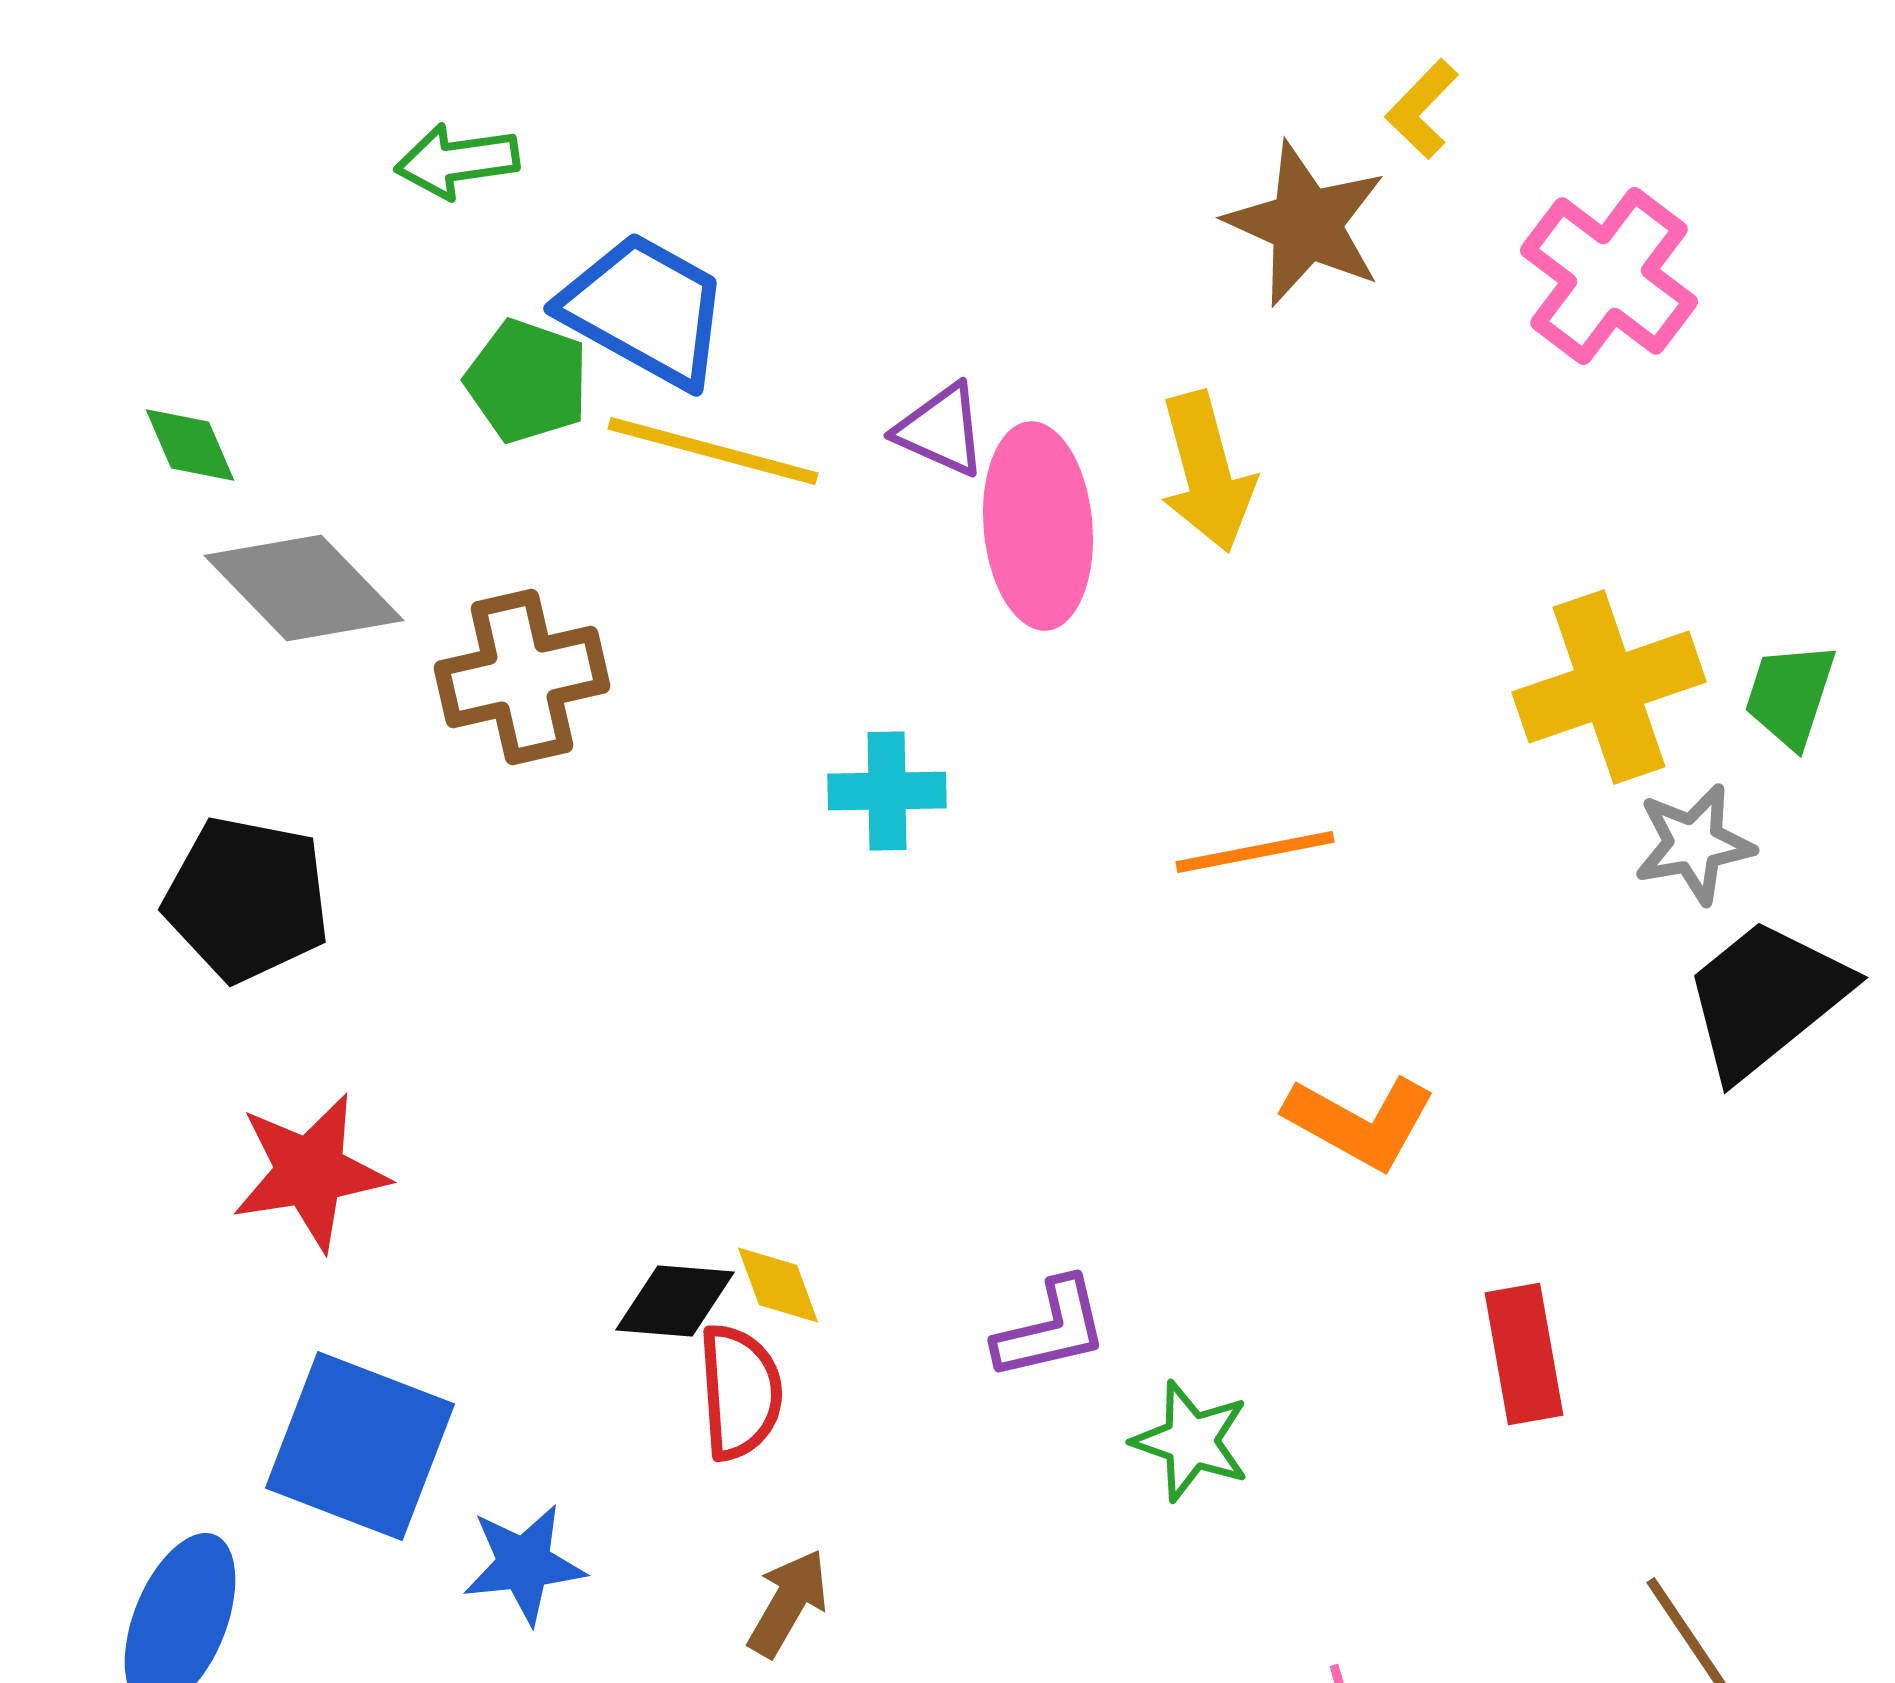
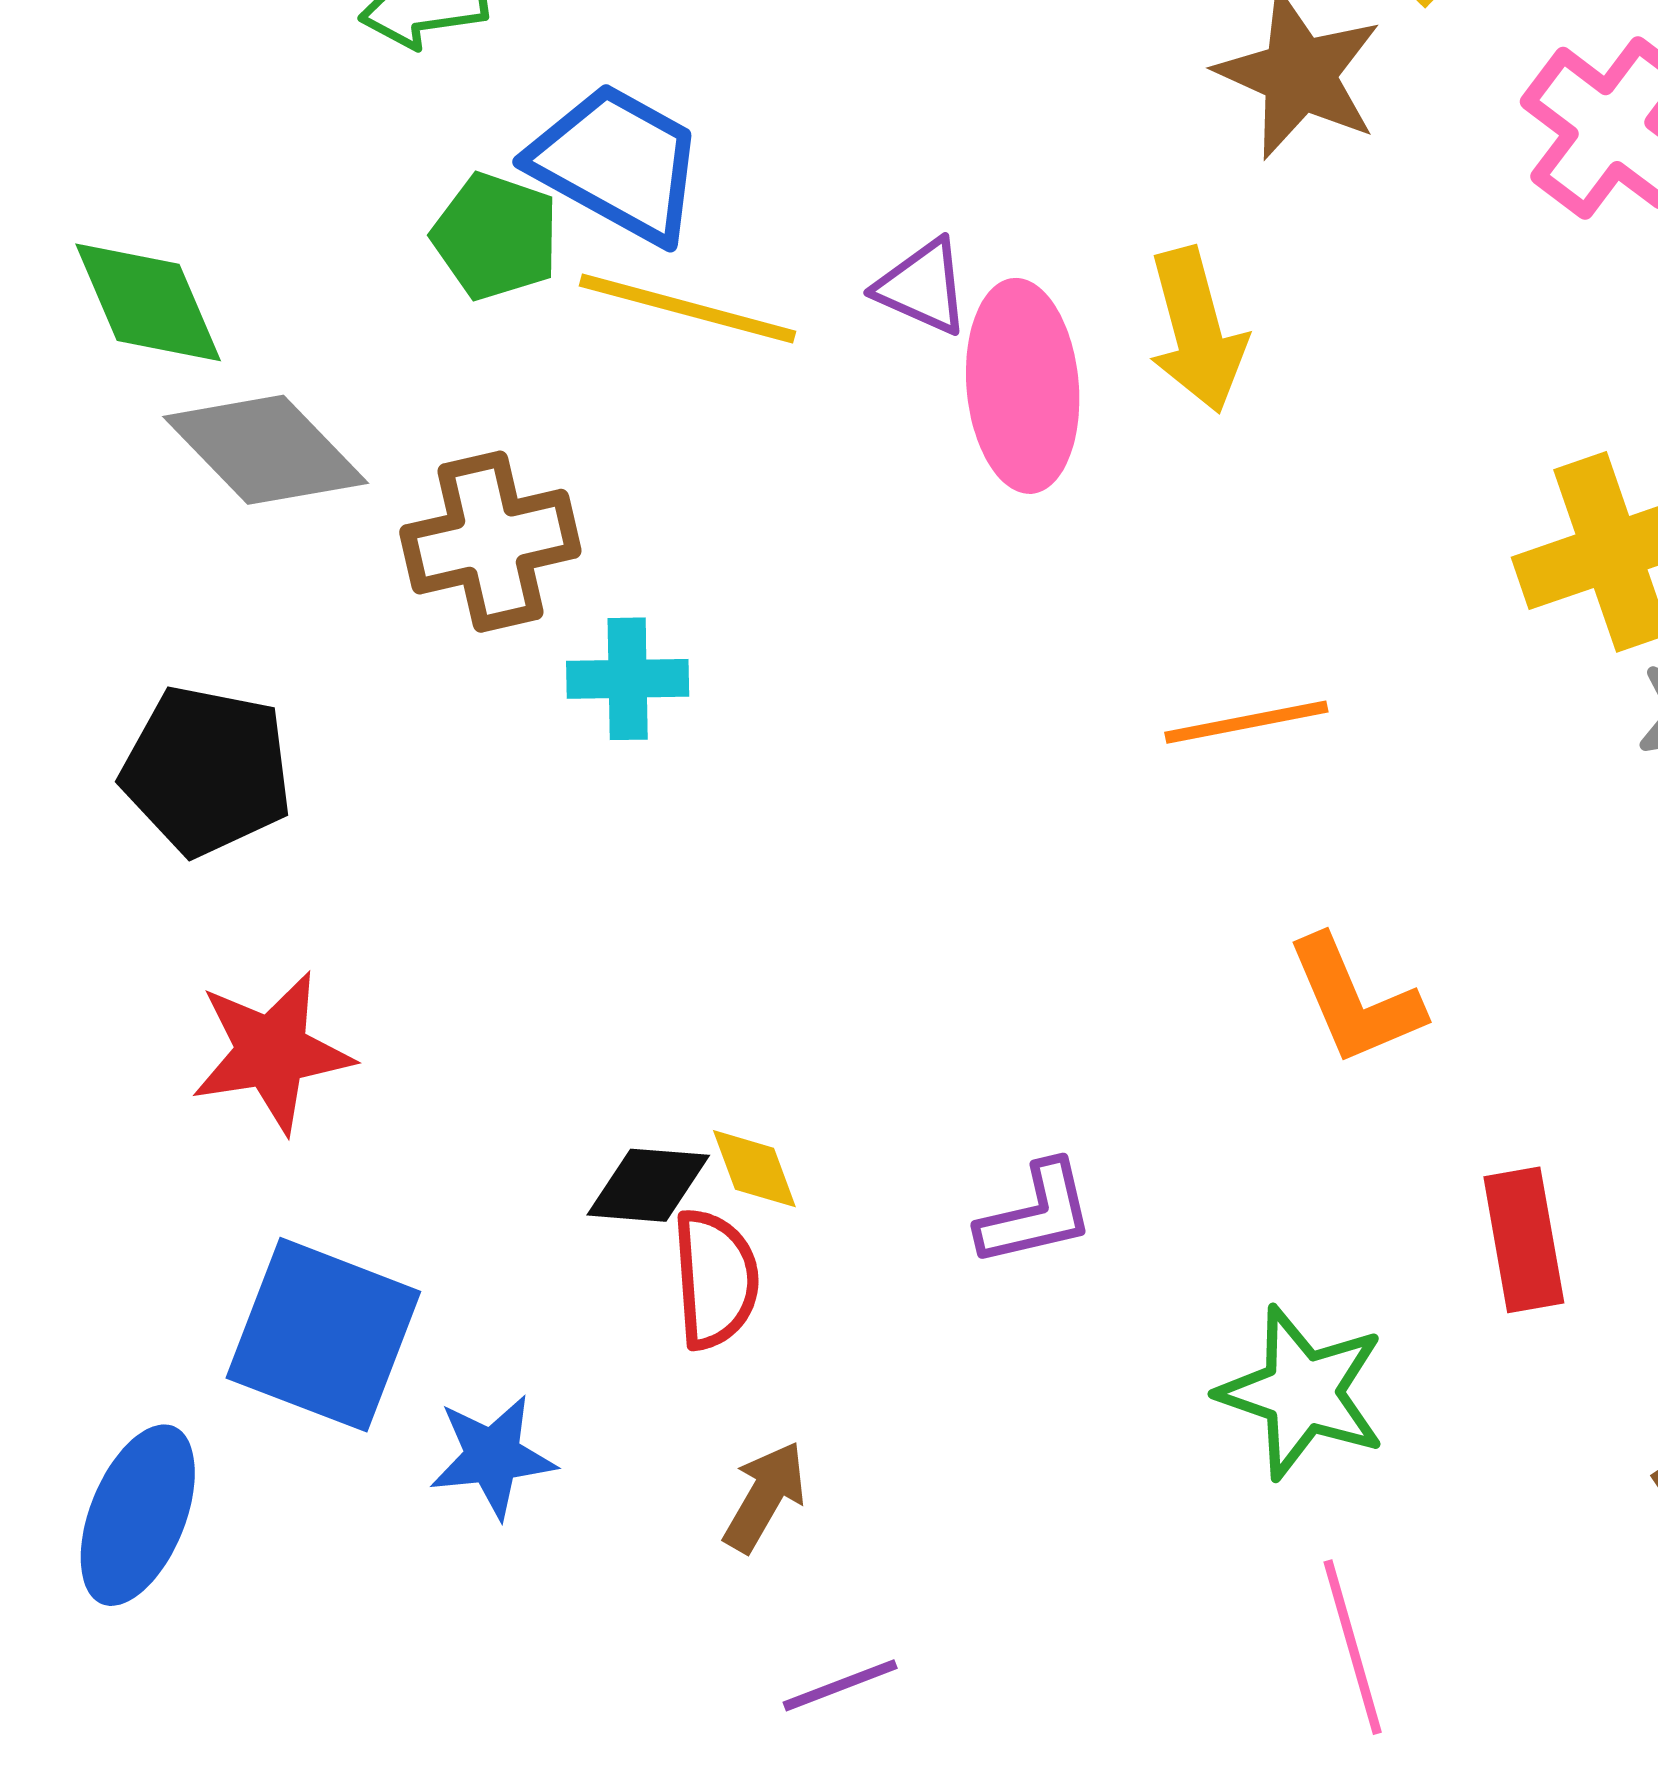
green diamond: (190, 445) -> (148, 302), size x1.6
cyan cross: (887, 791) -> (628, 679), moved
orange L-shape: (1360, 1122) -> (1355, 1001), turned 38
green star: (1191, 1441) -> (1302, 1392), moved, size x1.4

